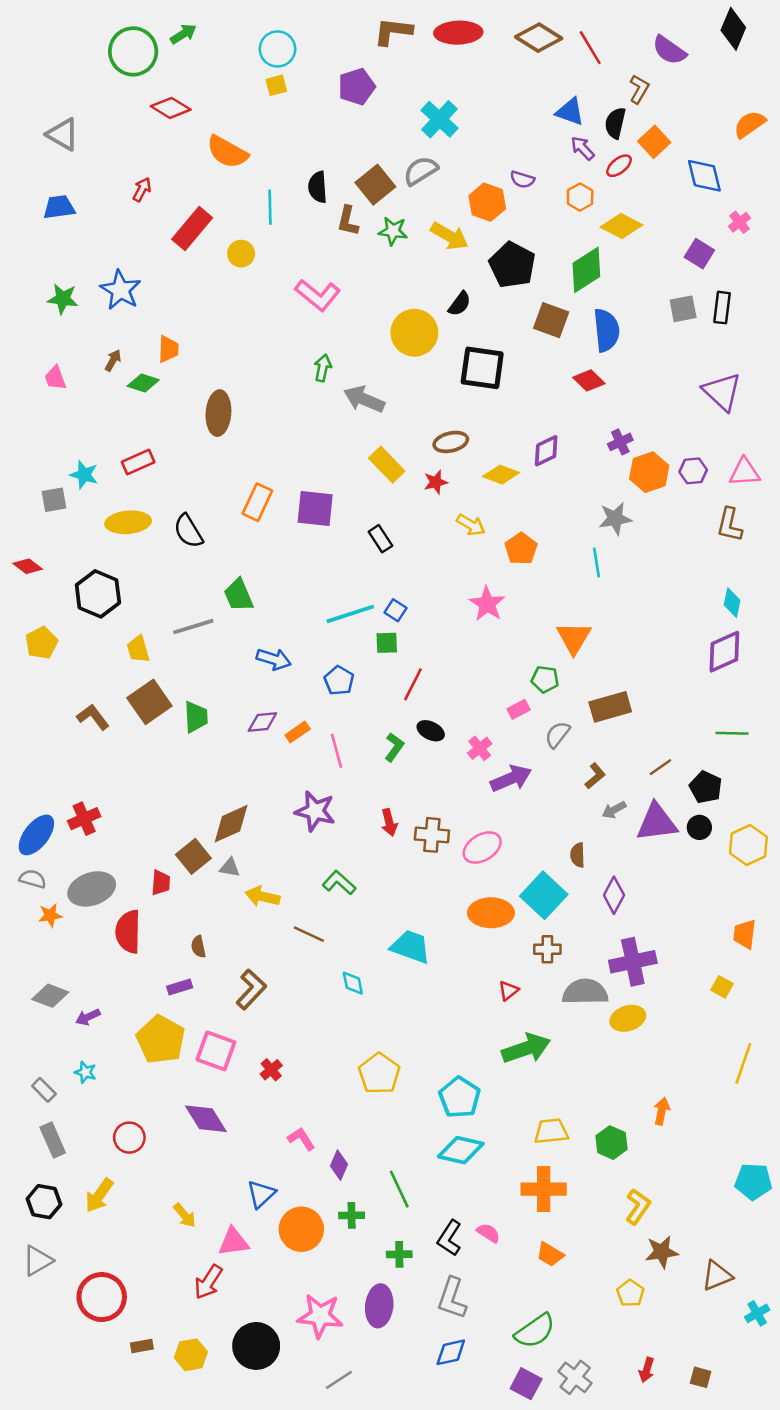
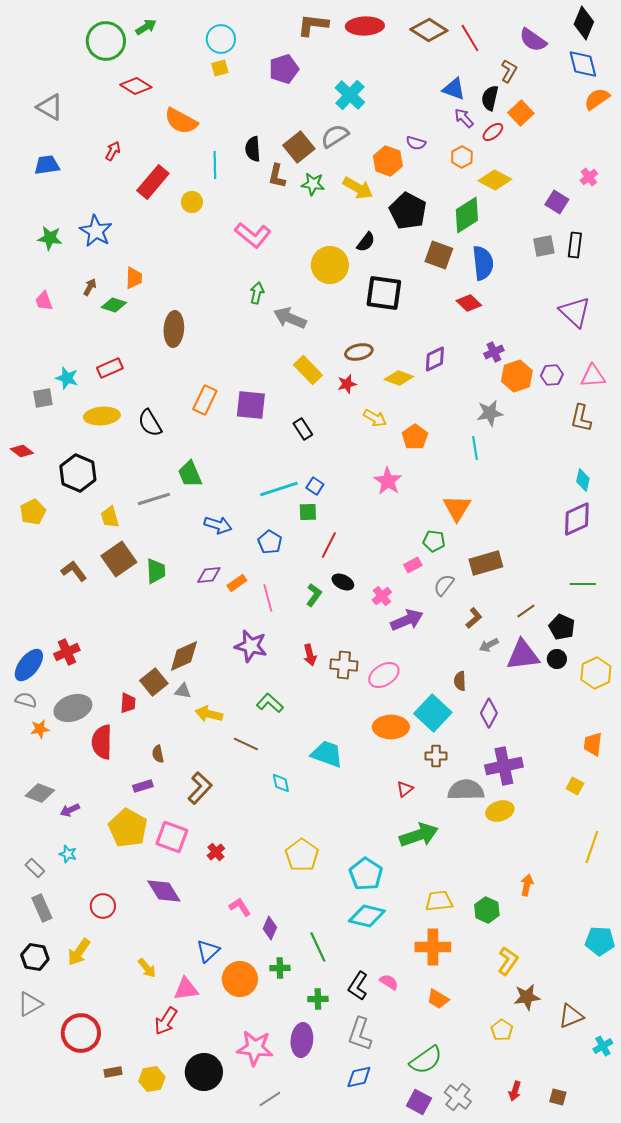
blue diamond: (704, 176) -> (583, 64), moved

